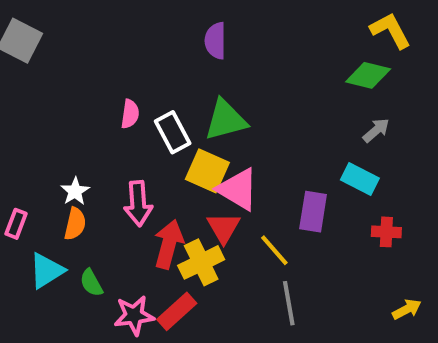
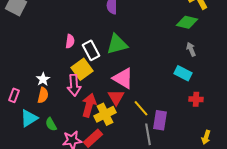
gray arrow: (376, 130) -> (191, 49), turned -72
yellow square: (207, 171) -> (82, 69), moved, turned 30
purple rectangle: (313, 212) -> (160, 120), moved
yellow arrow: (407, 309) -> (206, 137), turned 136

